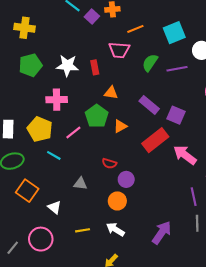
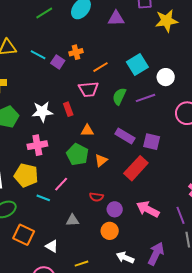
pink line: (73, 132) -> (61, 184), moved
pink arrow: (185, 155) -> (148, 209), moved
white arrow: (115, 229) -> (125, 258), moved

